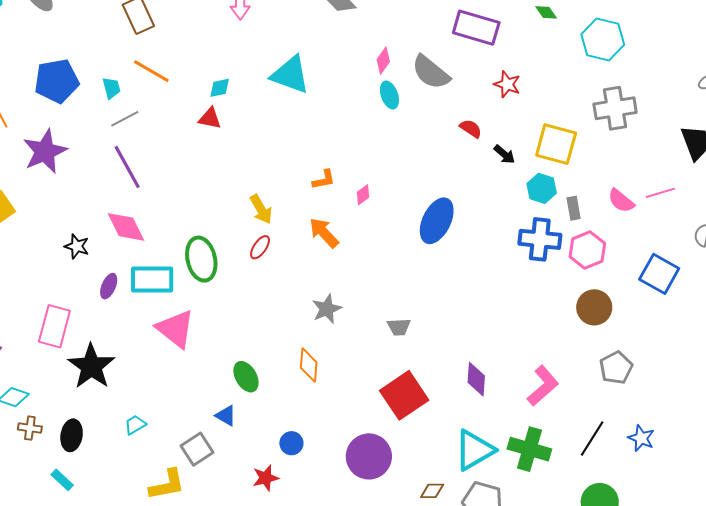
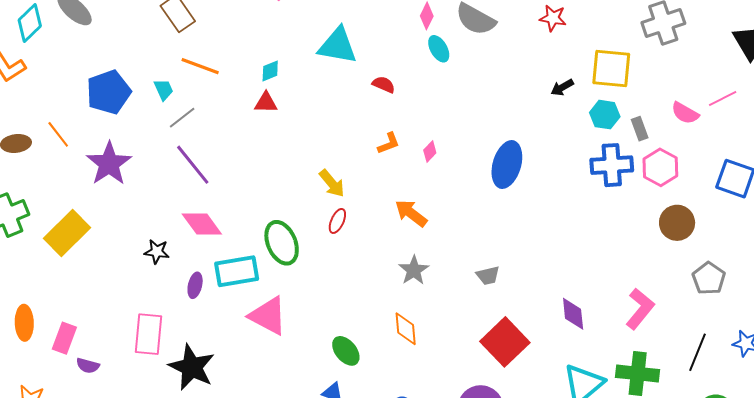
red semicircle: (471, 128) -> (384, 85), moved
black arrow: (504, 154) -> (562, 87), turned 120
orange arrow: (324, 233) -> (411, 213), moved

